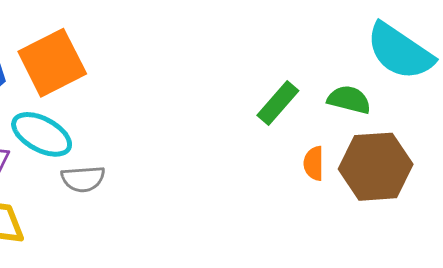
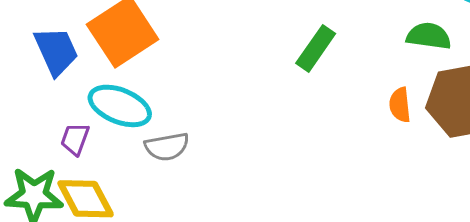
green rectangle: (278, 103) -> (316, 48), moved

